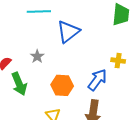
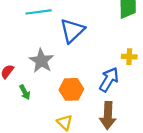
gray star: (37, 56) -> (41, 61), size x1.6
green arrow: (19, 84) -> (25, 92), size x0.6

